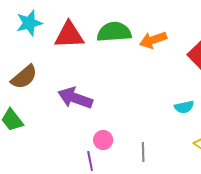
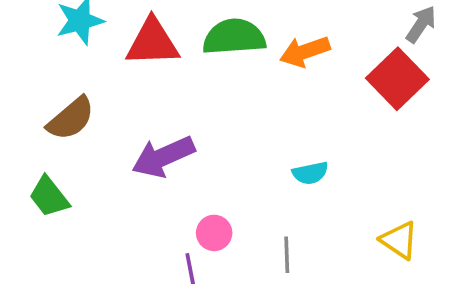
purple arrow: (75, 98) -> (163, 157), turned -44
cyan semicircle: (184, 107) -> (310, 173), moved

